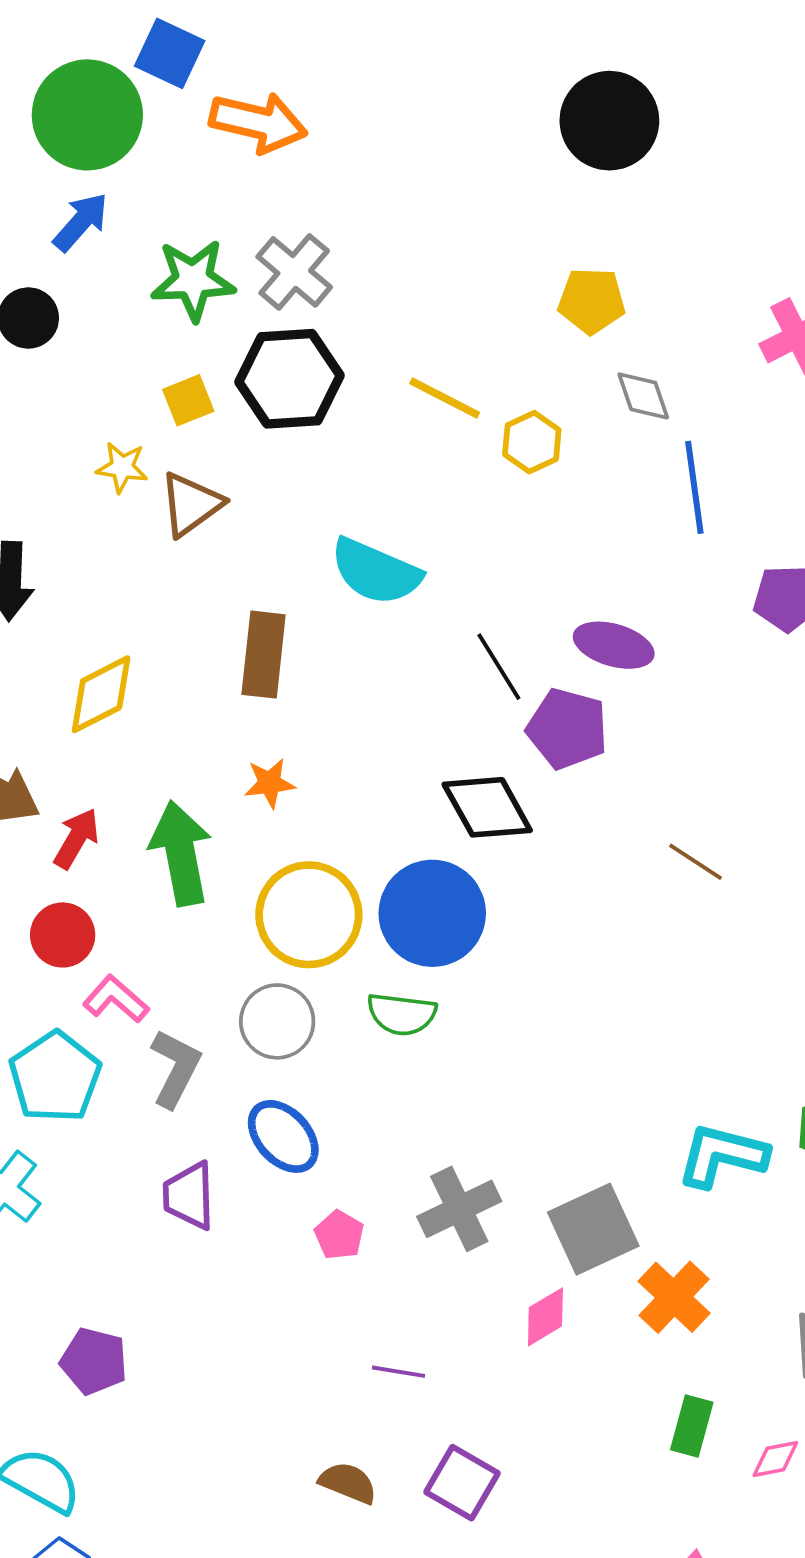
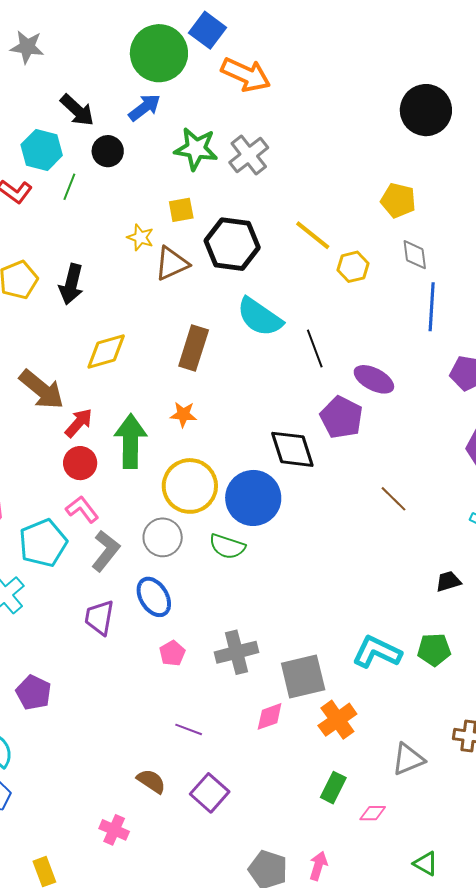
black hexagon: (290, 379) -> (232, 244), moved
black line: (499, 667) -> (315, 349), moved
red circle: (63, 935) -> (80, 463), moved

